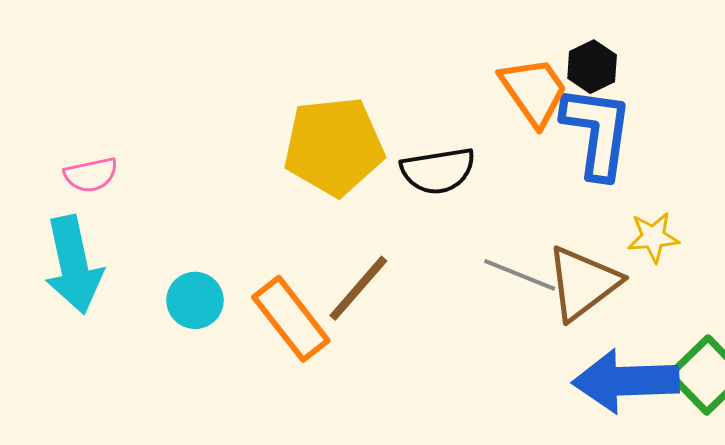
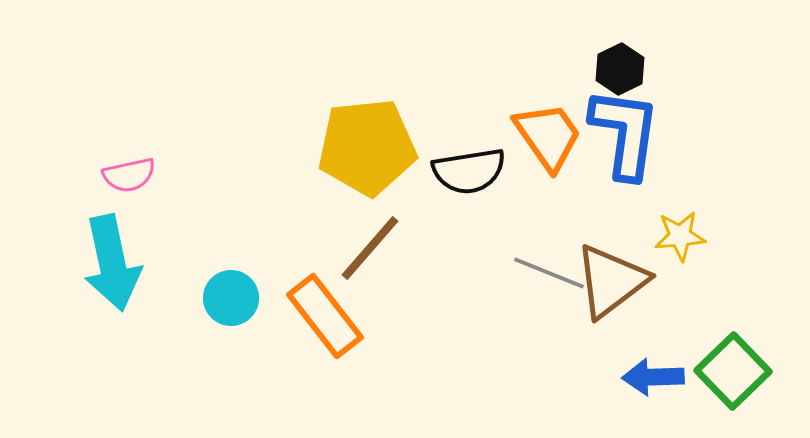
orange trapezoid: (534, 91) -> (548, 136), moved
brown line: (358, 288) -> (370, 248), moved
blue arrow: (626, 381) -> (653, 377), size x0.6

